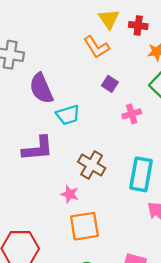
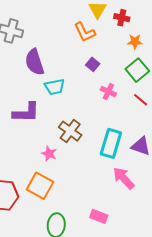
pink cross: (132, 114) -> (108, 92), turned 35
orange square: (84, 226) -> (40, 186), moved, turned 32

